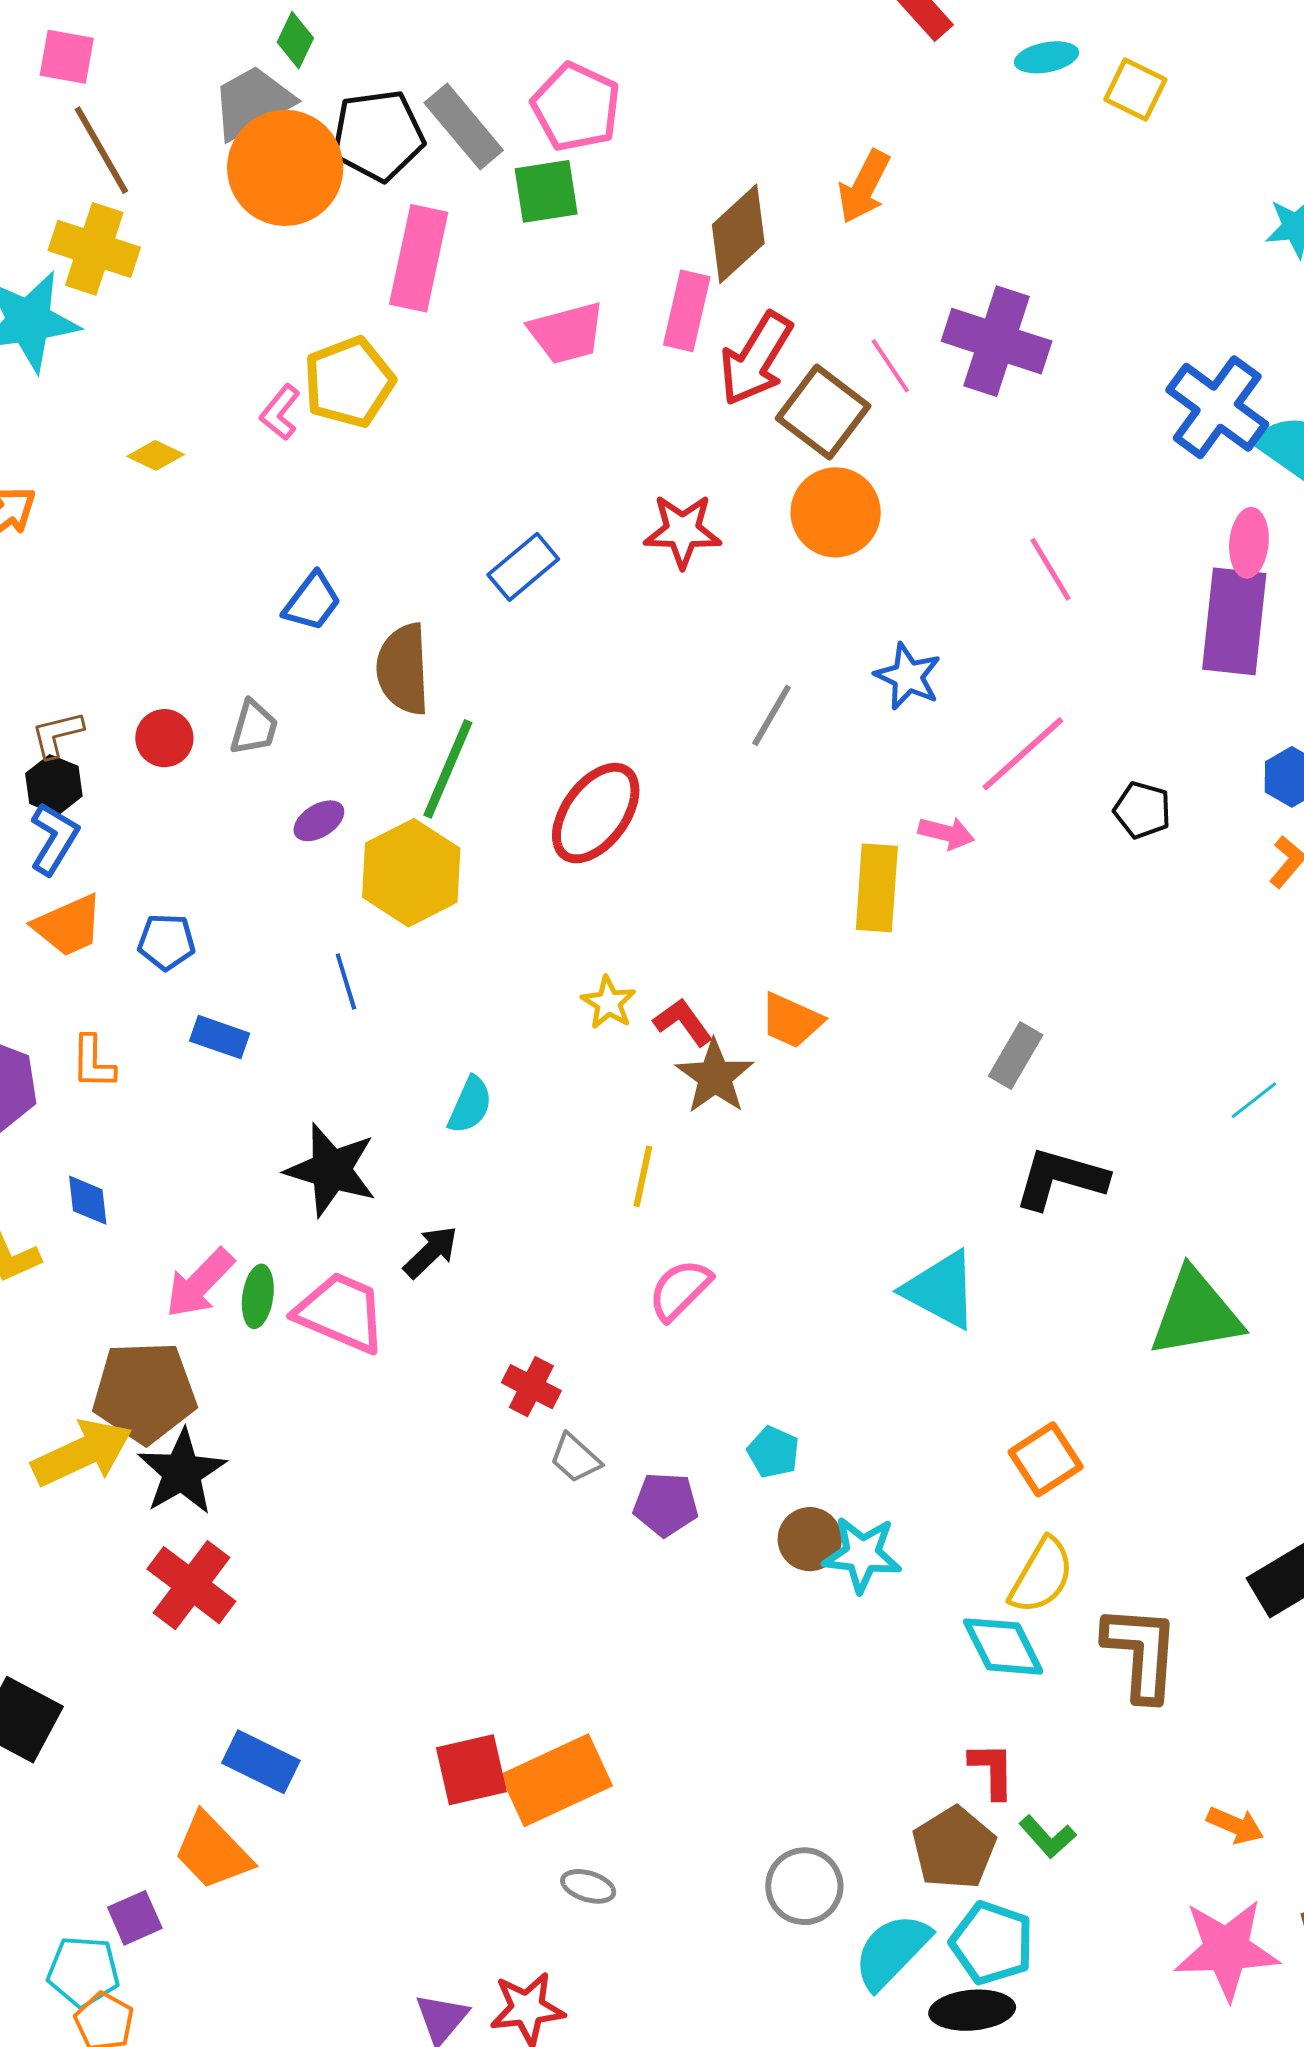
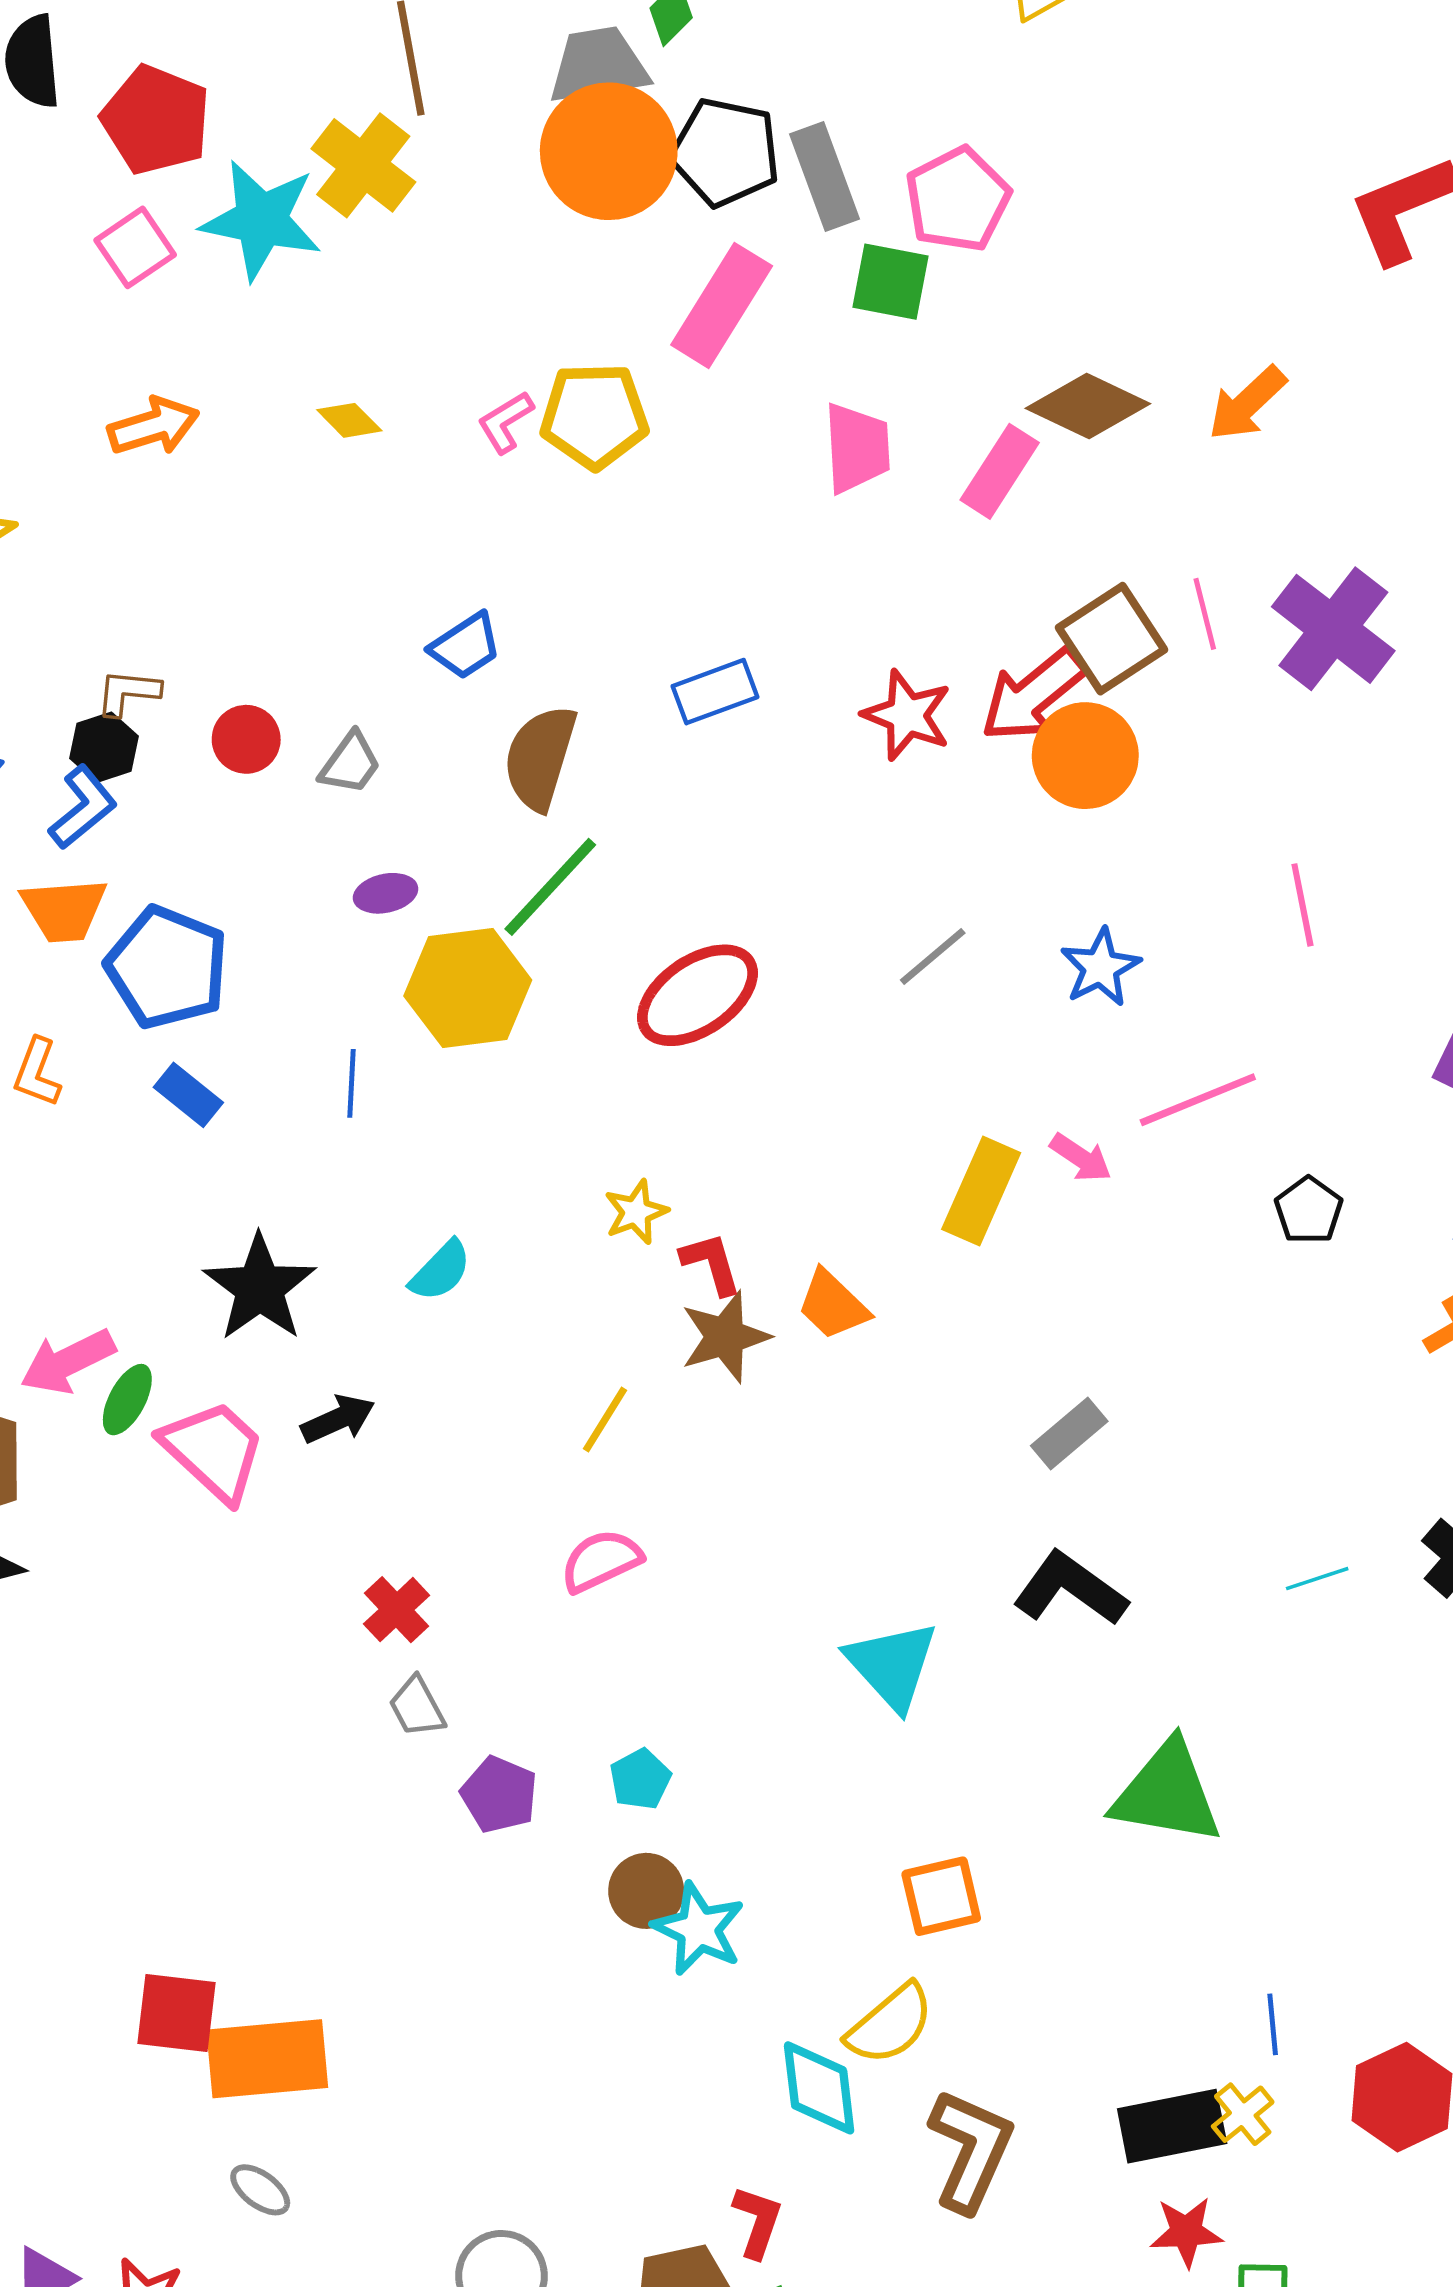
brown diamond: (738, 234) -> (1088, 406), turned 48
pink trapezoid: (567, 333) -> (857, 448), turned -98
red arrow: (756, 359) -> (1033, 695), moved
blue pentagon: (166, 942) -> (167, 967), size x1.8

